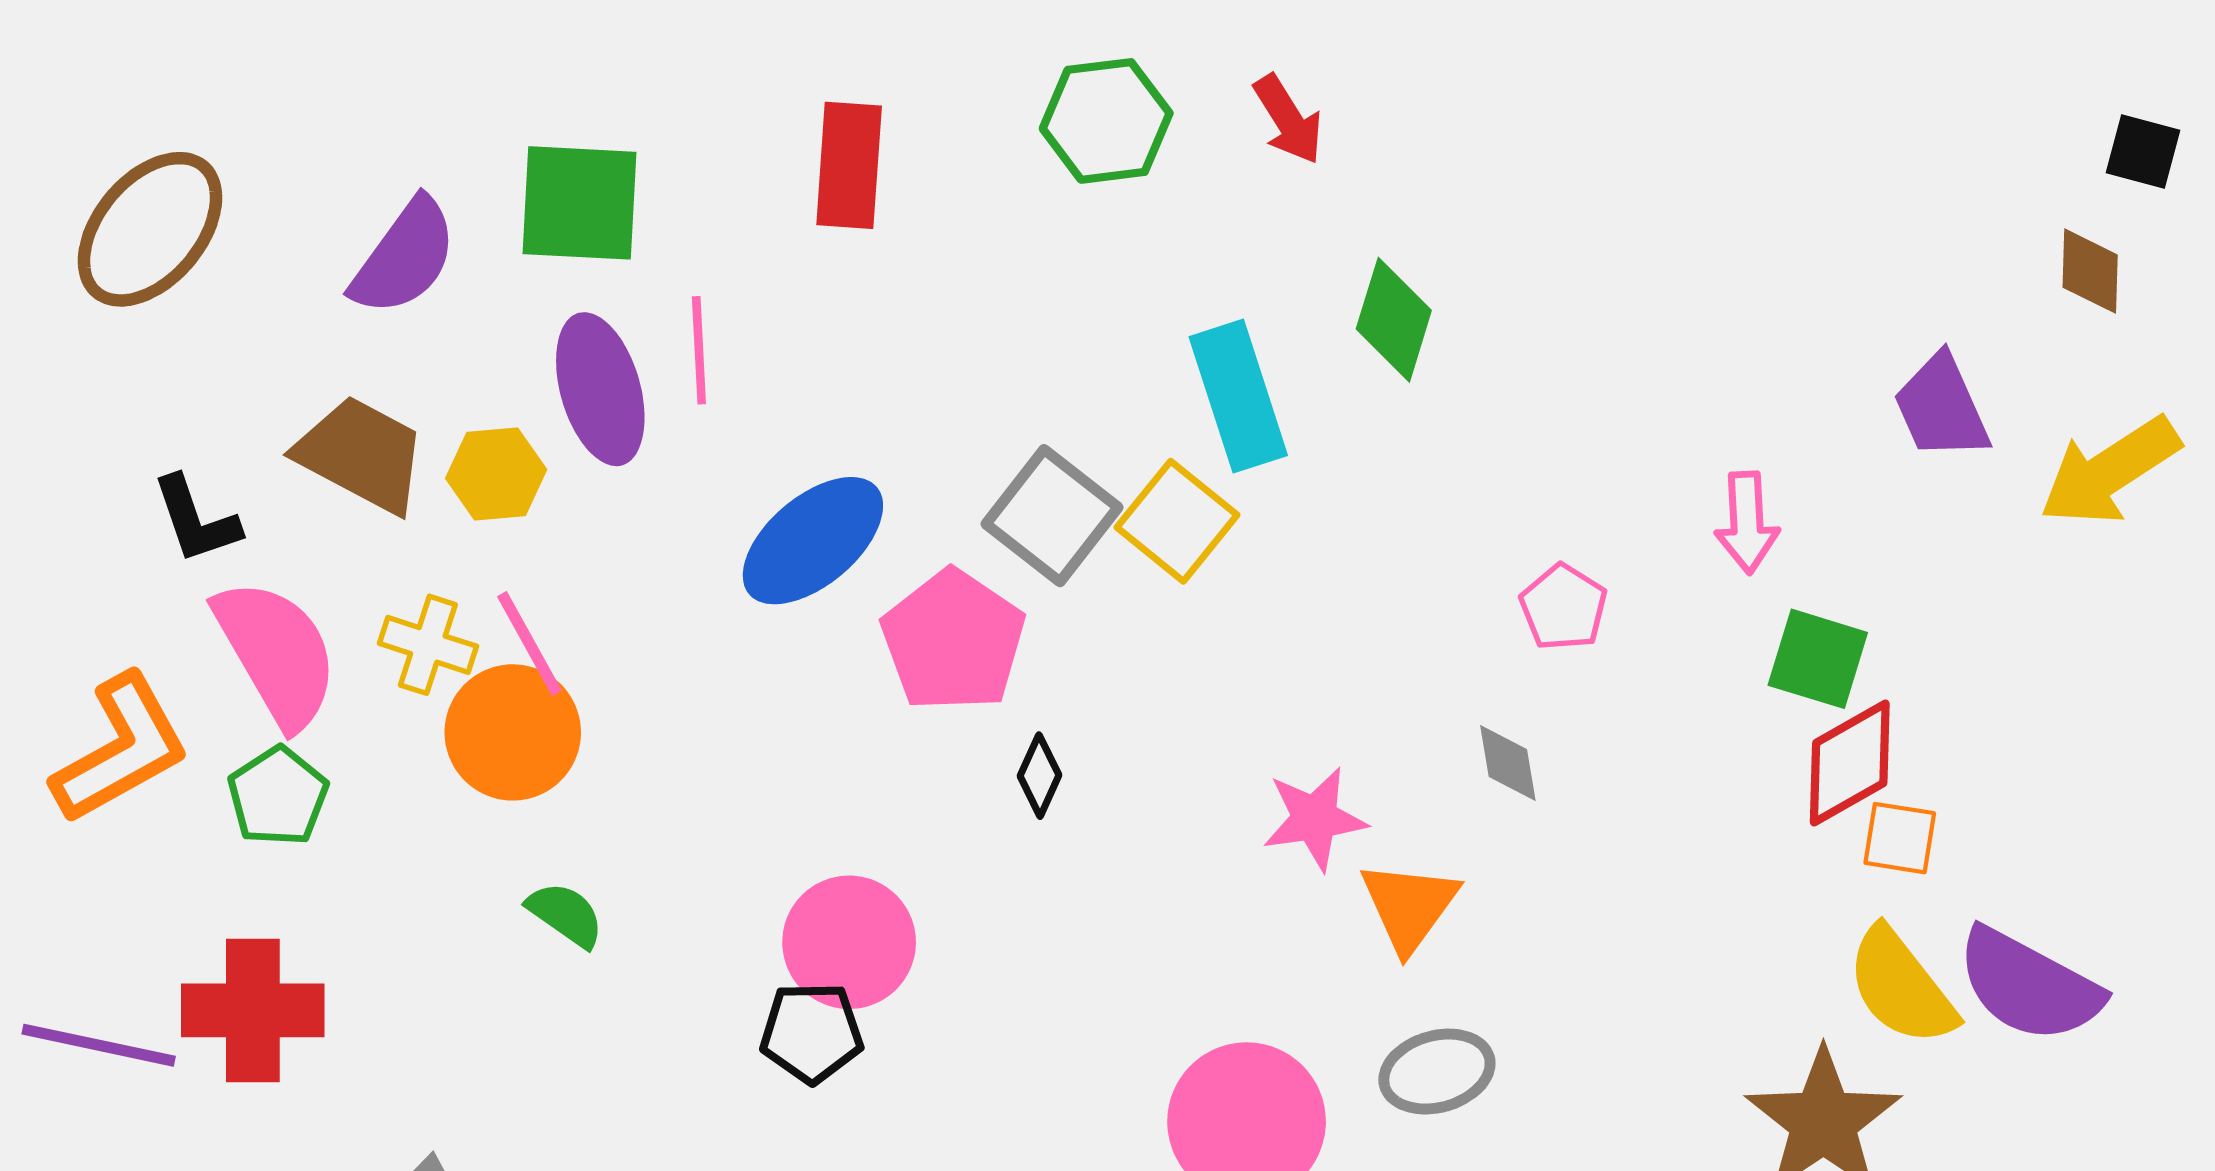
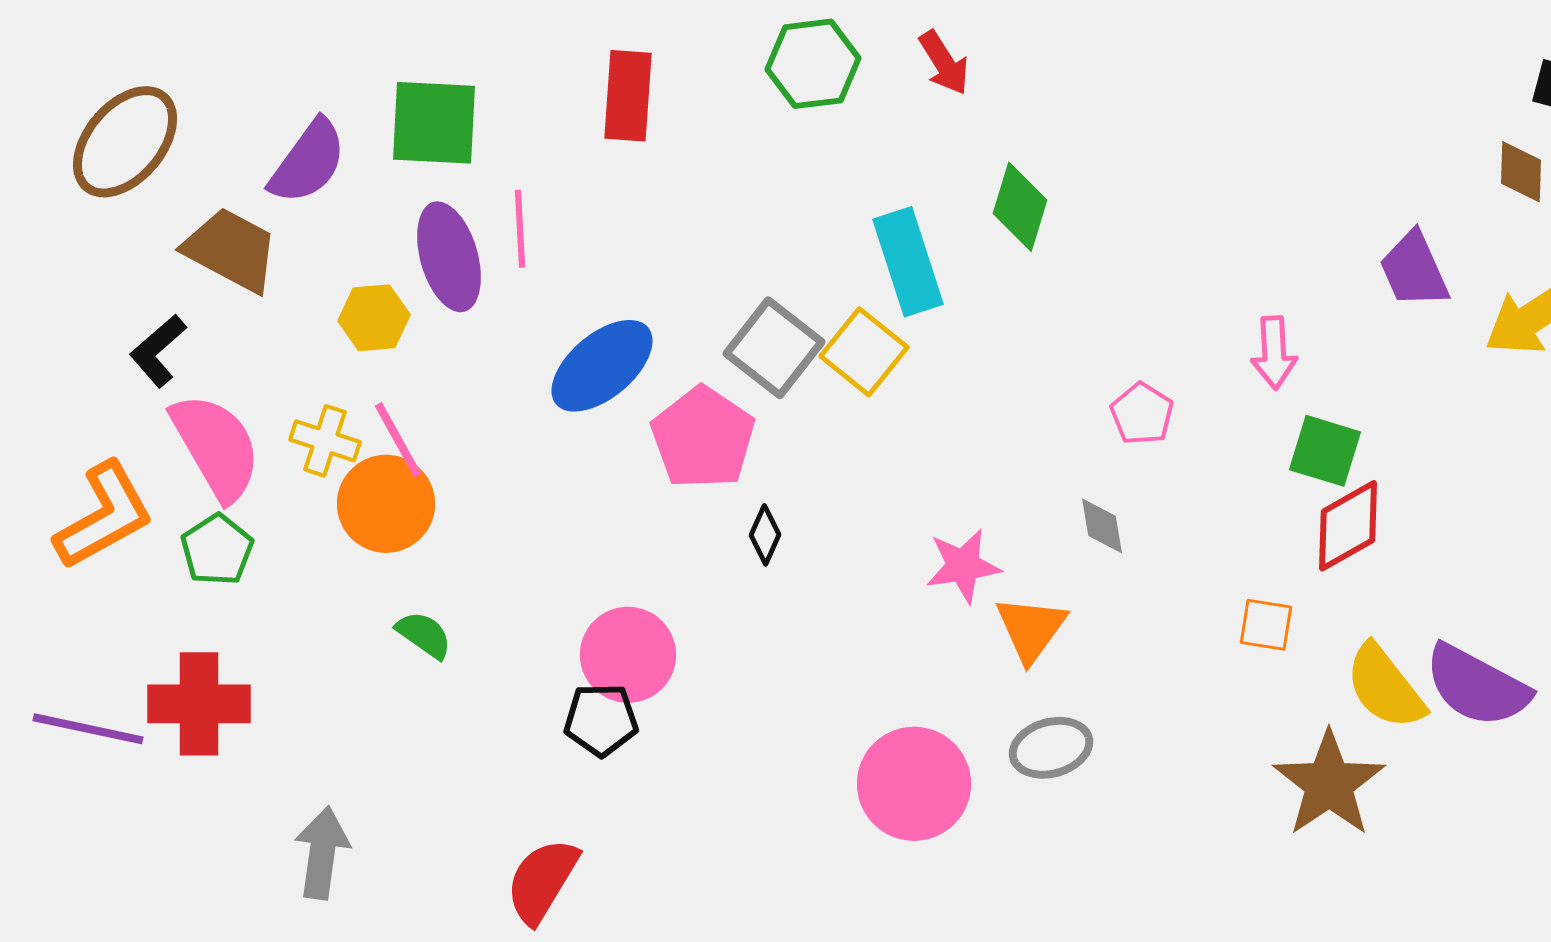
brown trapezoid: (361, 454) -> (231, 250), moved
black L-shape: (196, 520) -> (158, 351), turned 68
orange square: (1900, 838) -> (1266, 625), moved

